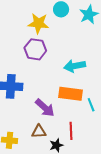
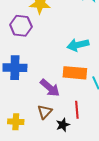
purple hexagon: (35, 49) -> (21, 26), moved
brown triangle: (39, 132) -> (45, 112), turned -42

